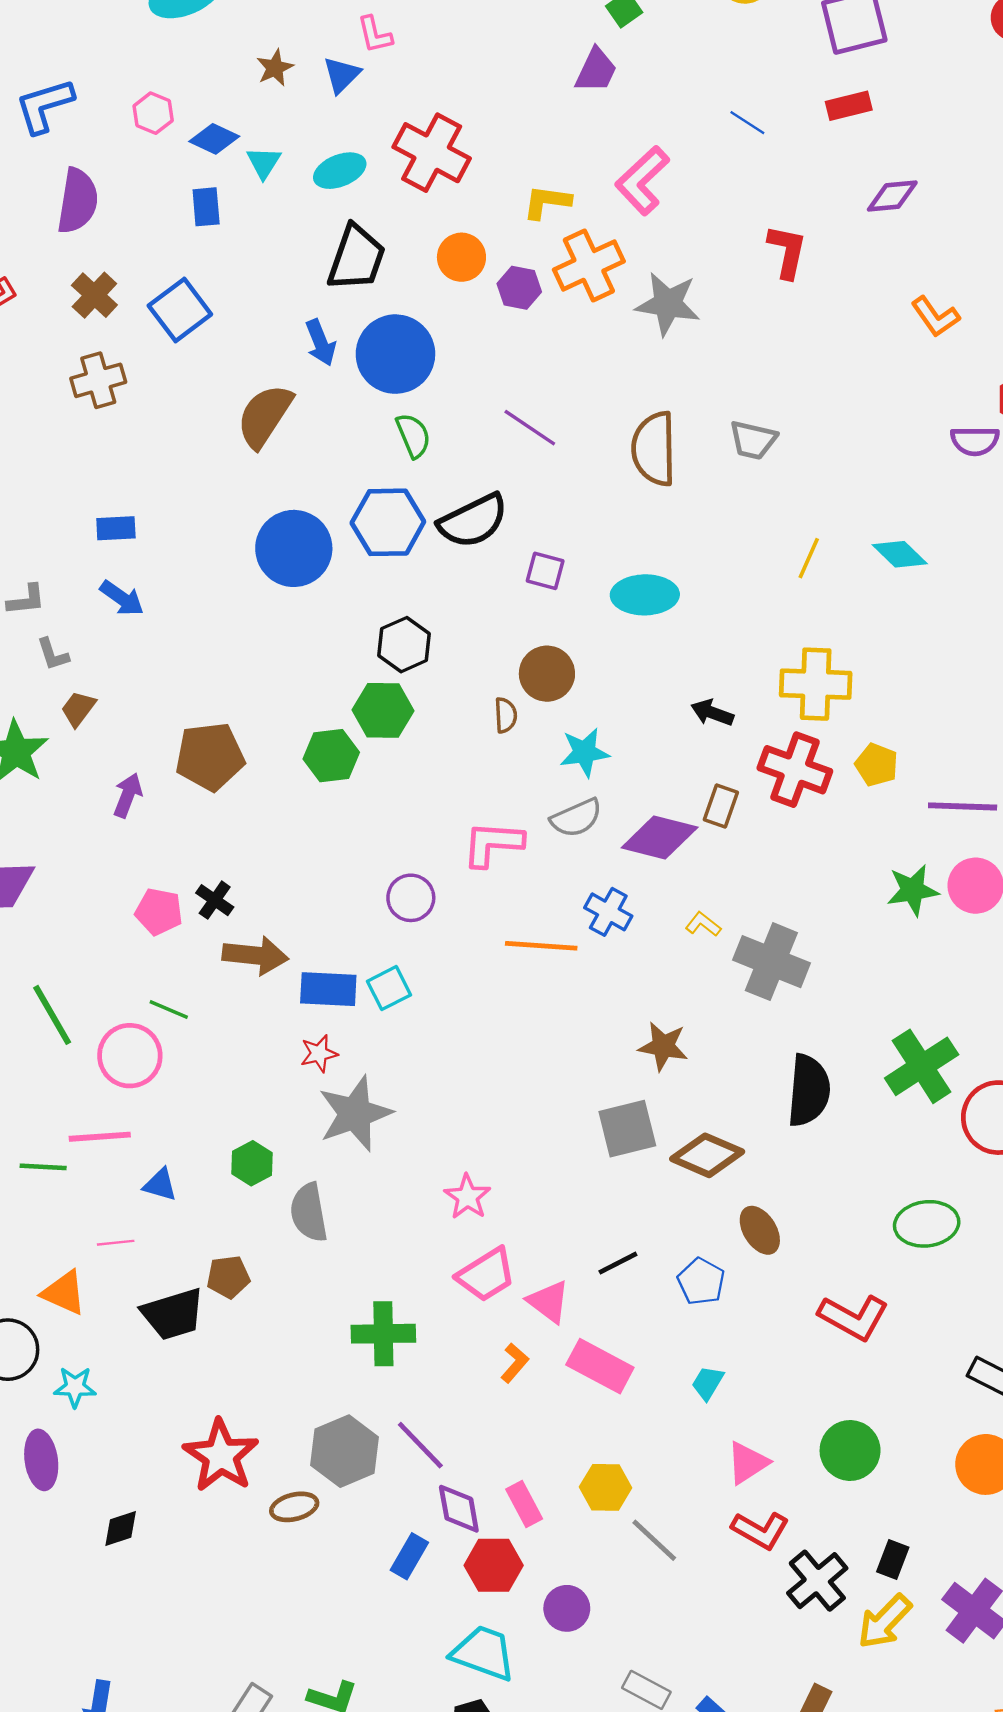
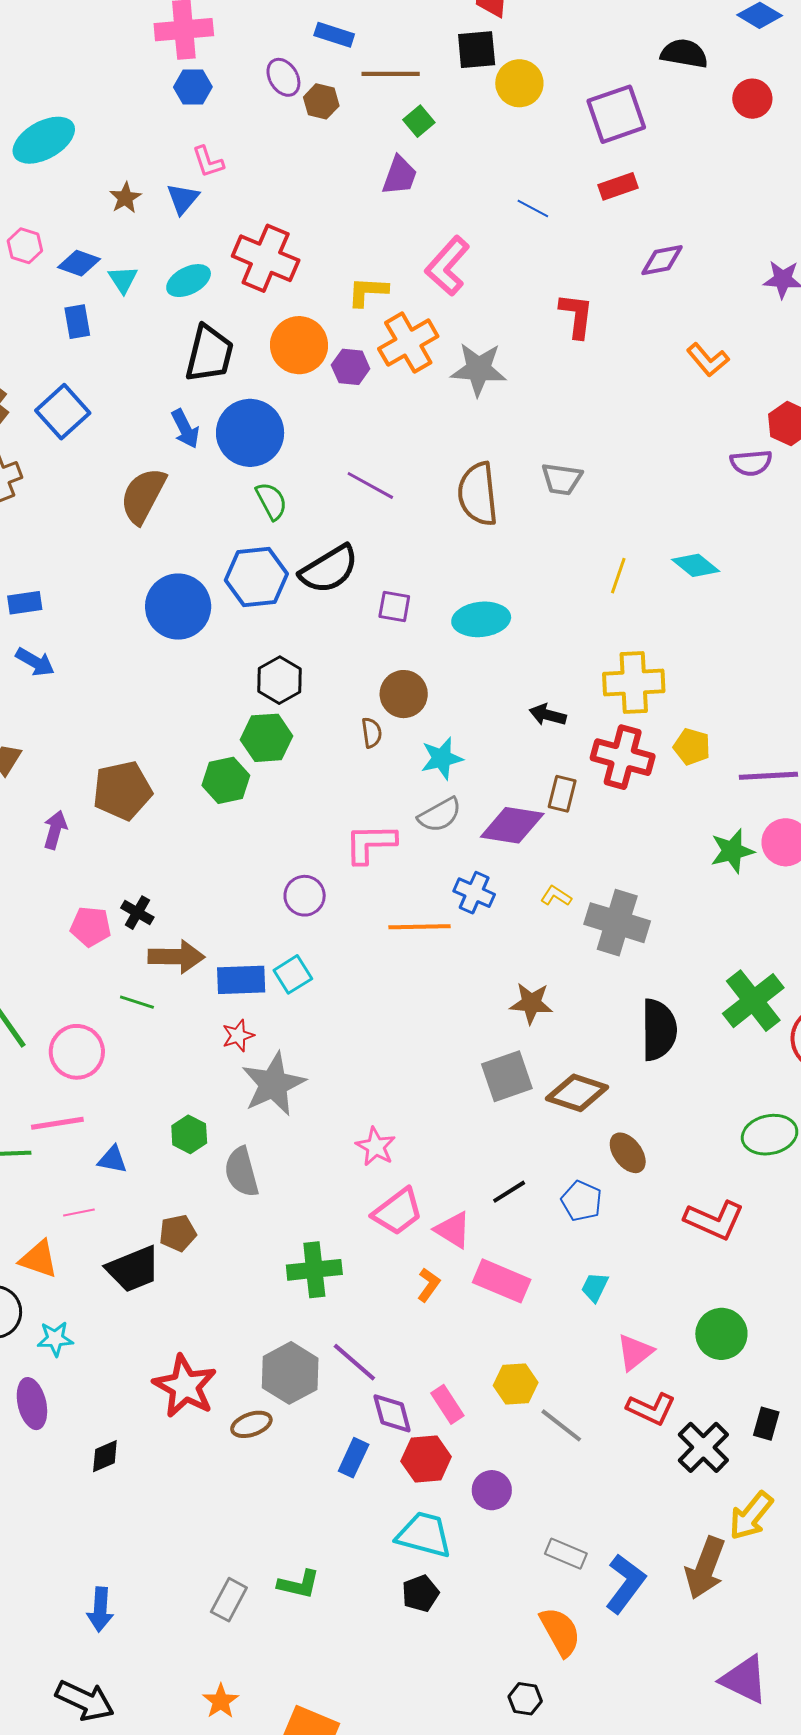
orange circle: (461, 257) -> (299, 345), size x1.4
green line: (169, 1009) -> (137, 1002), moved
yellow arrow: (885, 1621) -> (751, 1516), moved

